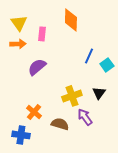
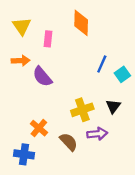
orange arrow: (18, 44) -> (21, 61), moved
purple semicircle: (37, 67) -> (42, 77), turned -90
purple arrow: (85, 117) -> (97, 134), turned 120
brown semicircle: (60, 124) -> (69, 142), turned 30

